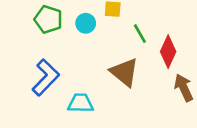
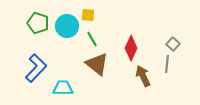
cyan circle: (86, 23) -> (67, 26), size x1.5
green line: (140, 34) -> (92, 39), moved

